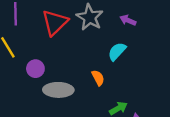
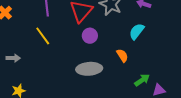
purple circle: (35, 69) -> (90, 36), moved

